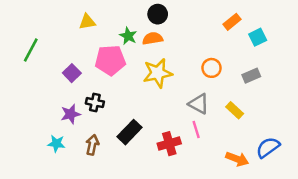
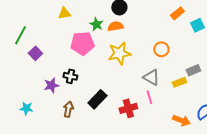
purple square: (72, 73) -> (35, 53), moved
gray rectangle: (251, 76) -> (193, 70), moved
yellow rectangle: (235, 110) -> (179, 82), turned -64
cyan star: (56, 144) -> (26, 108), moved

